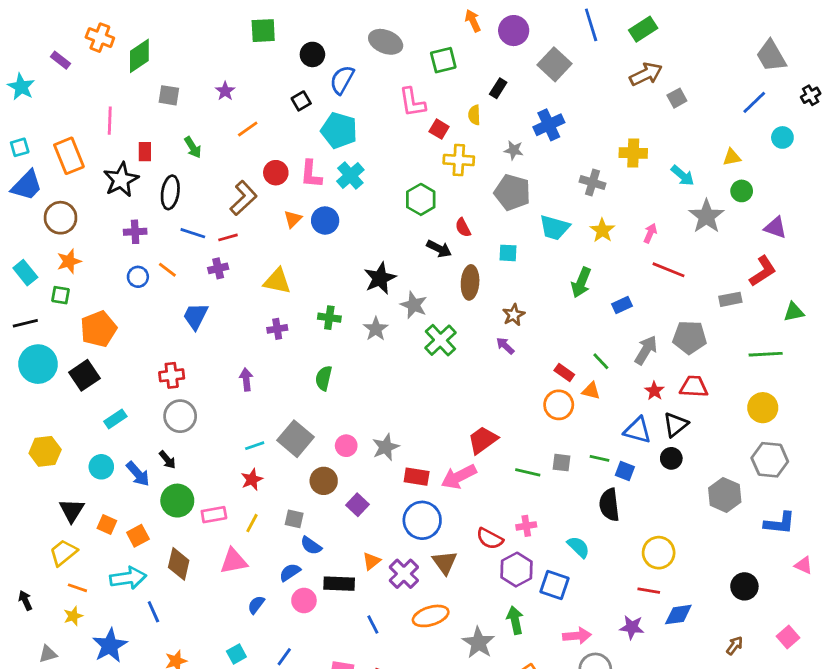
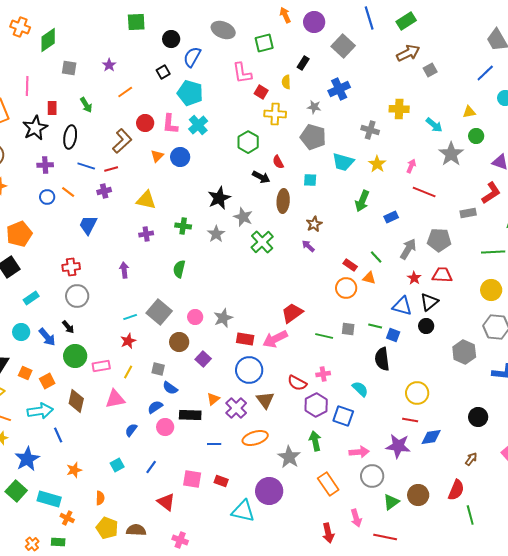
blue line: (373, 624) -> (214, 444), turned -64
purple star: (632, 627) -> (398, 446), size x1.4

